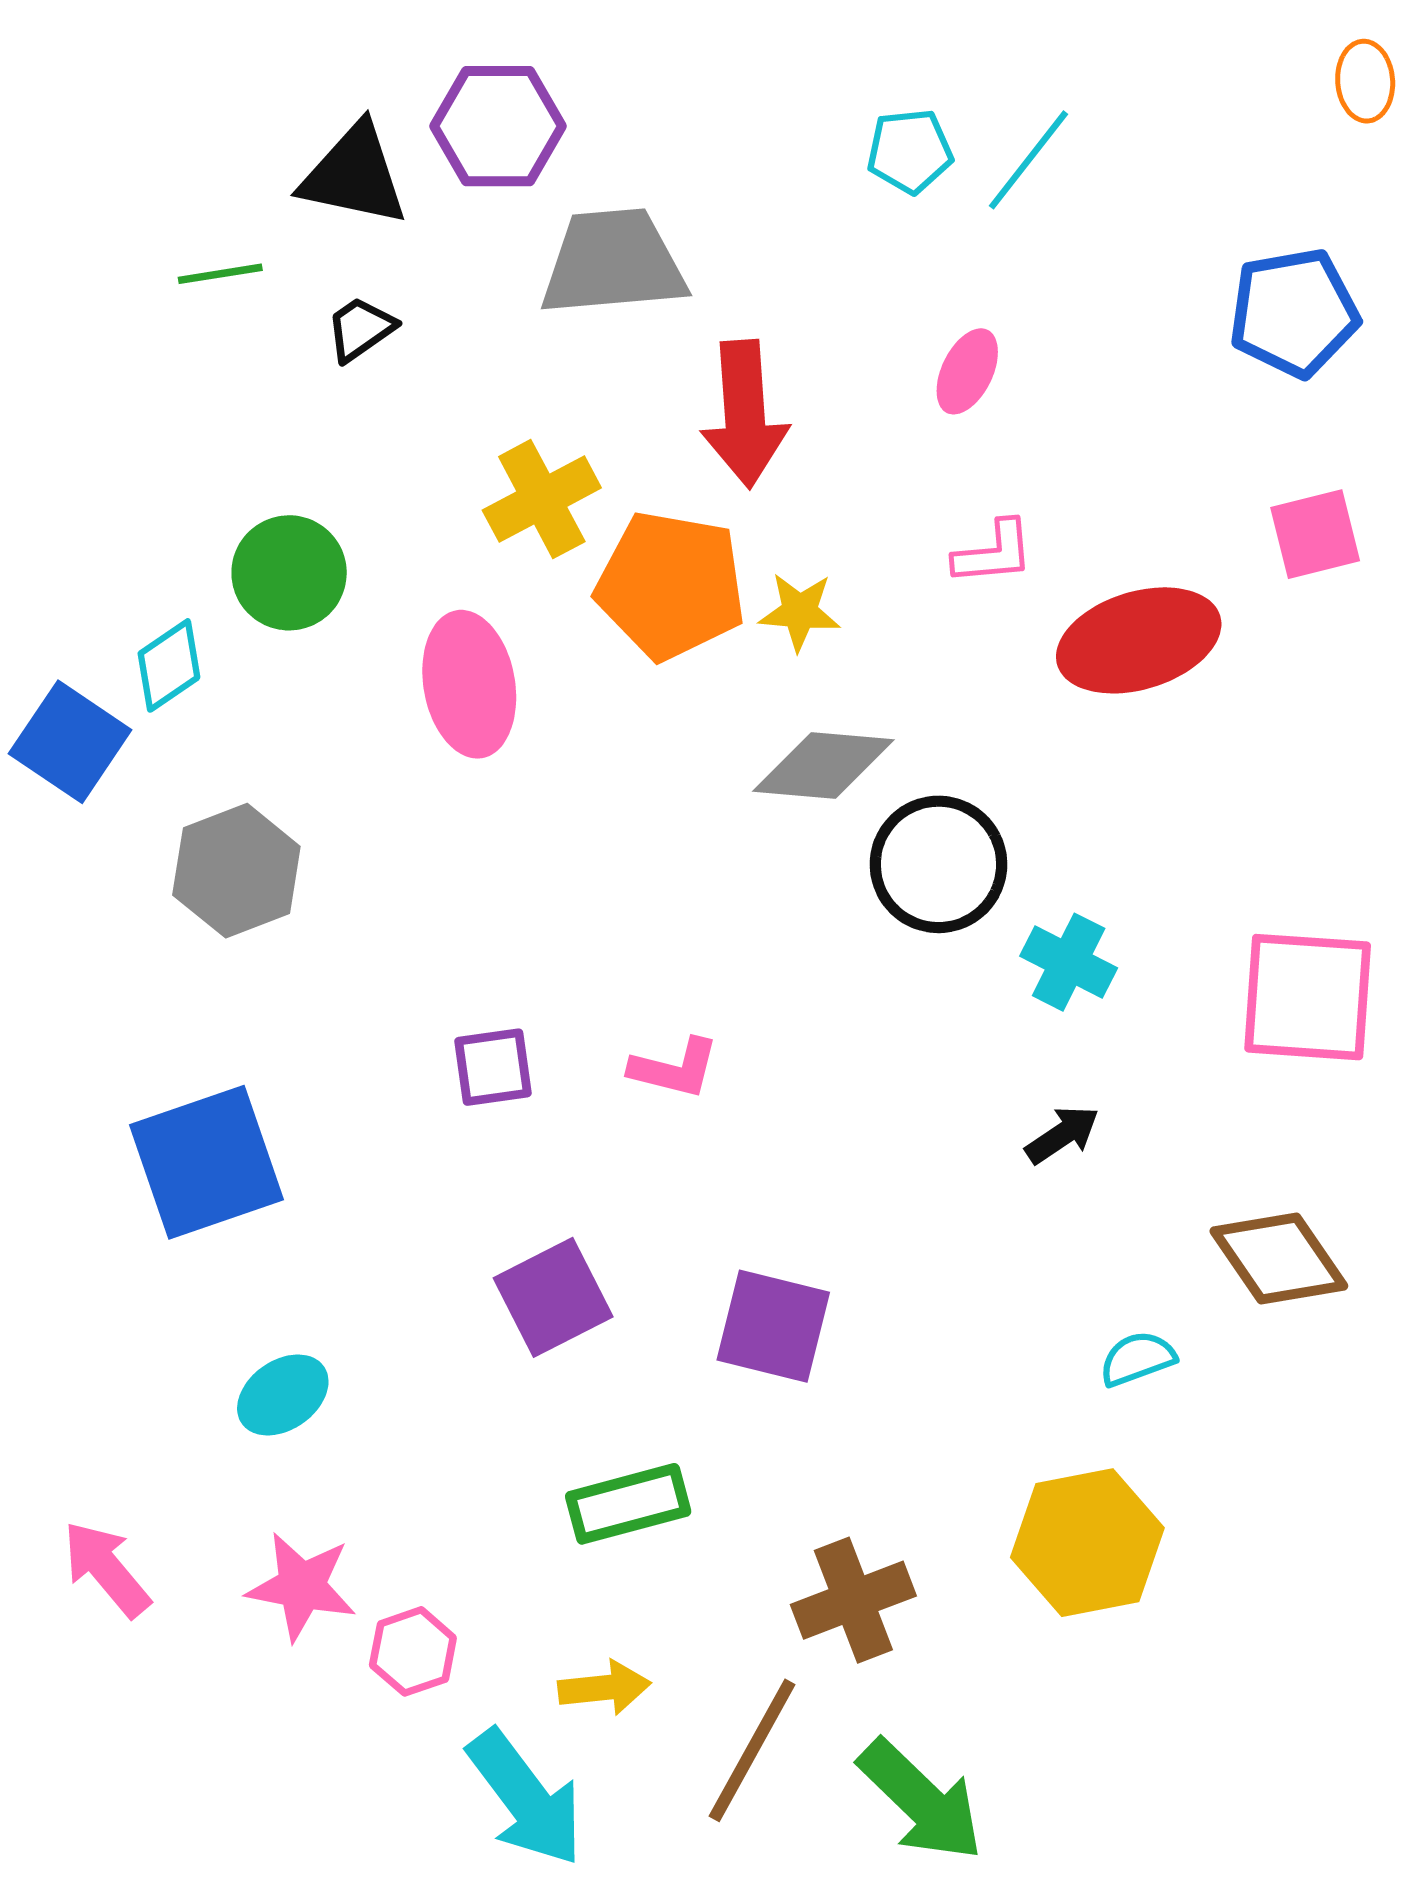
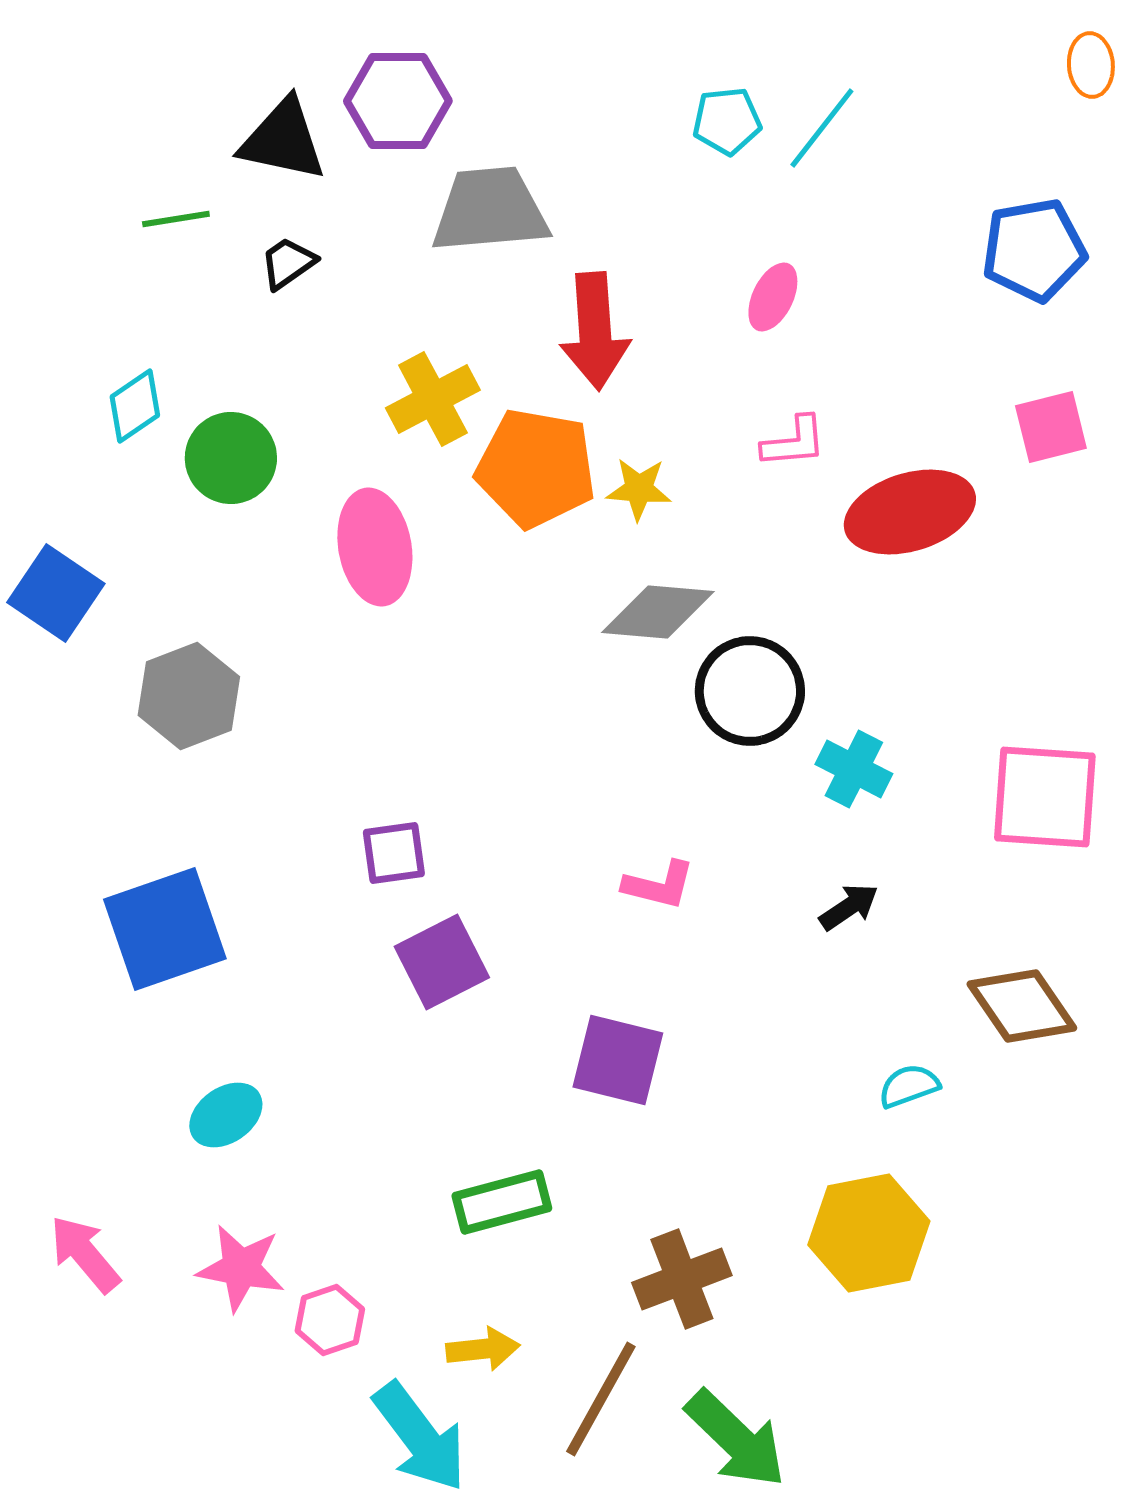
cyan diamond: (169, 665) -> (135, 406), moved
pink L-shape: (674, 1068) -> (659, 885), moved
purple square: (553, 1297) -> (442, 962), moved

